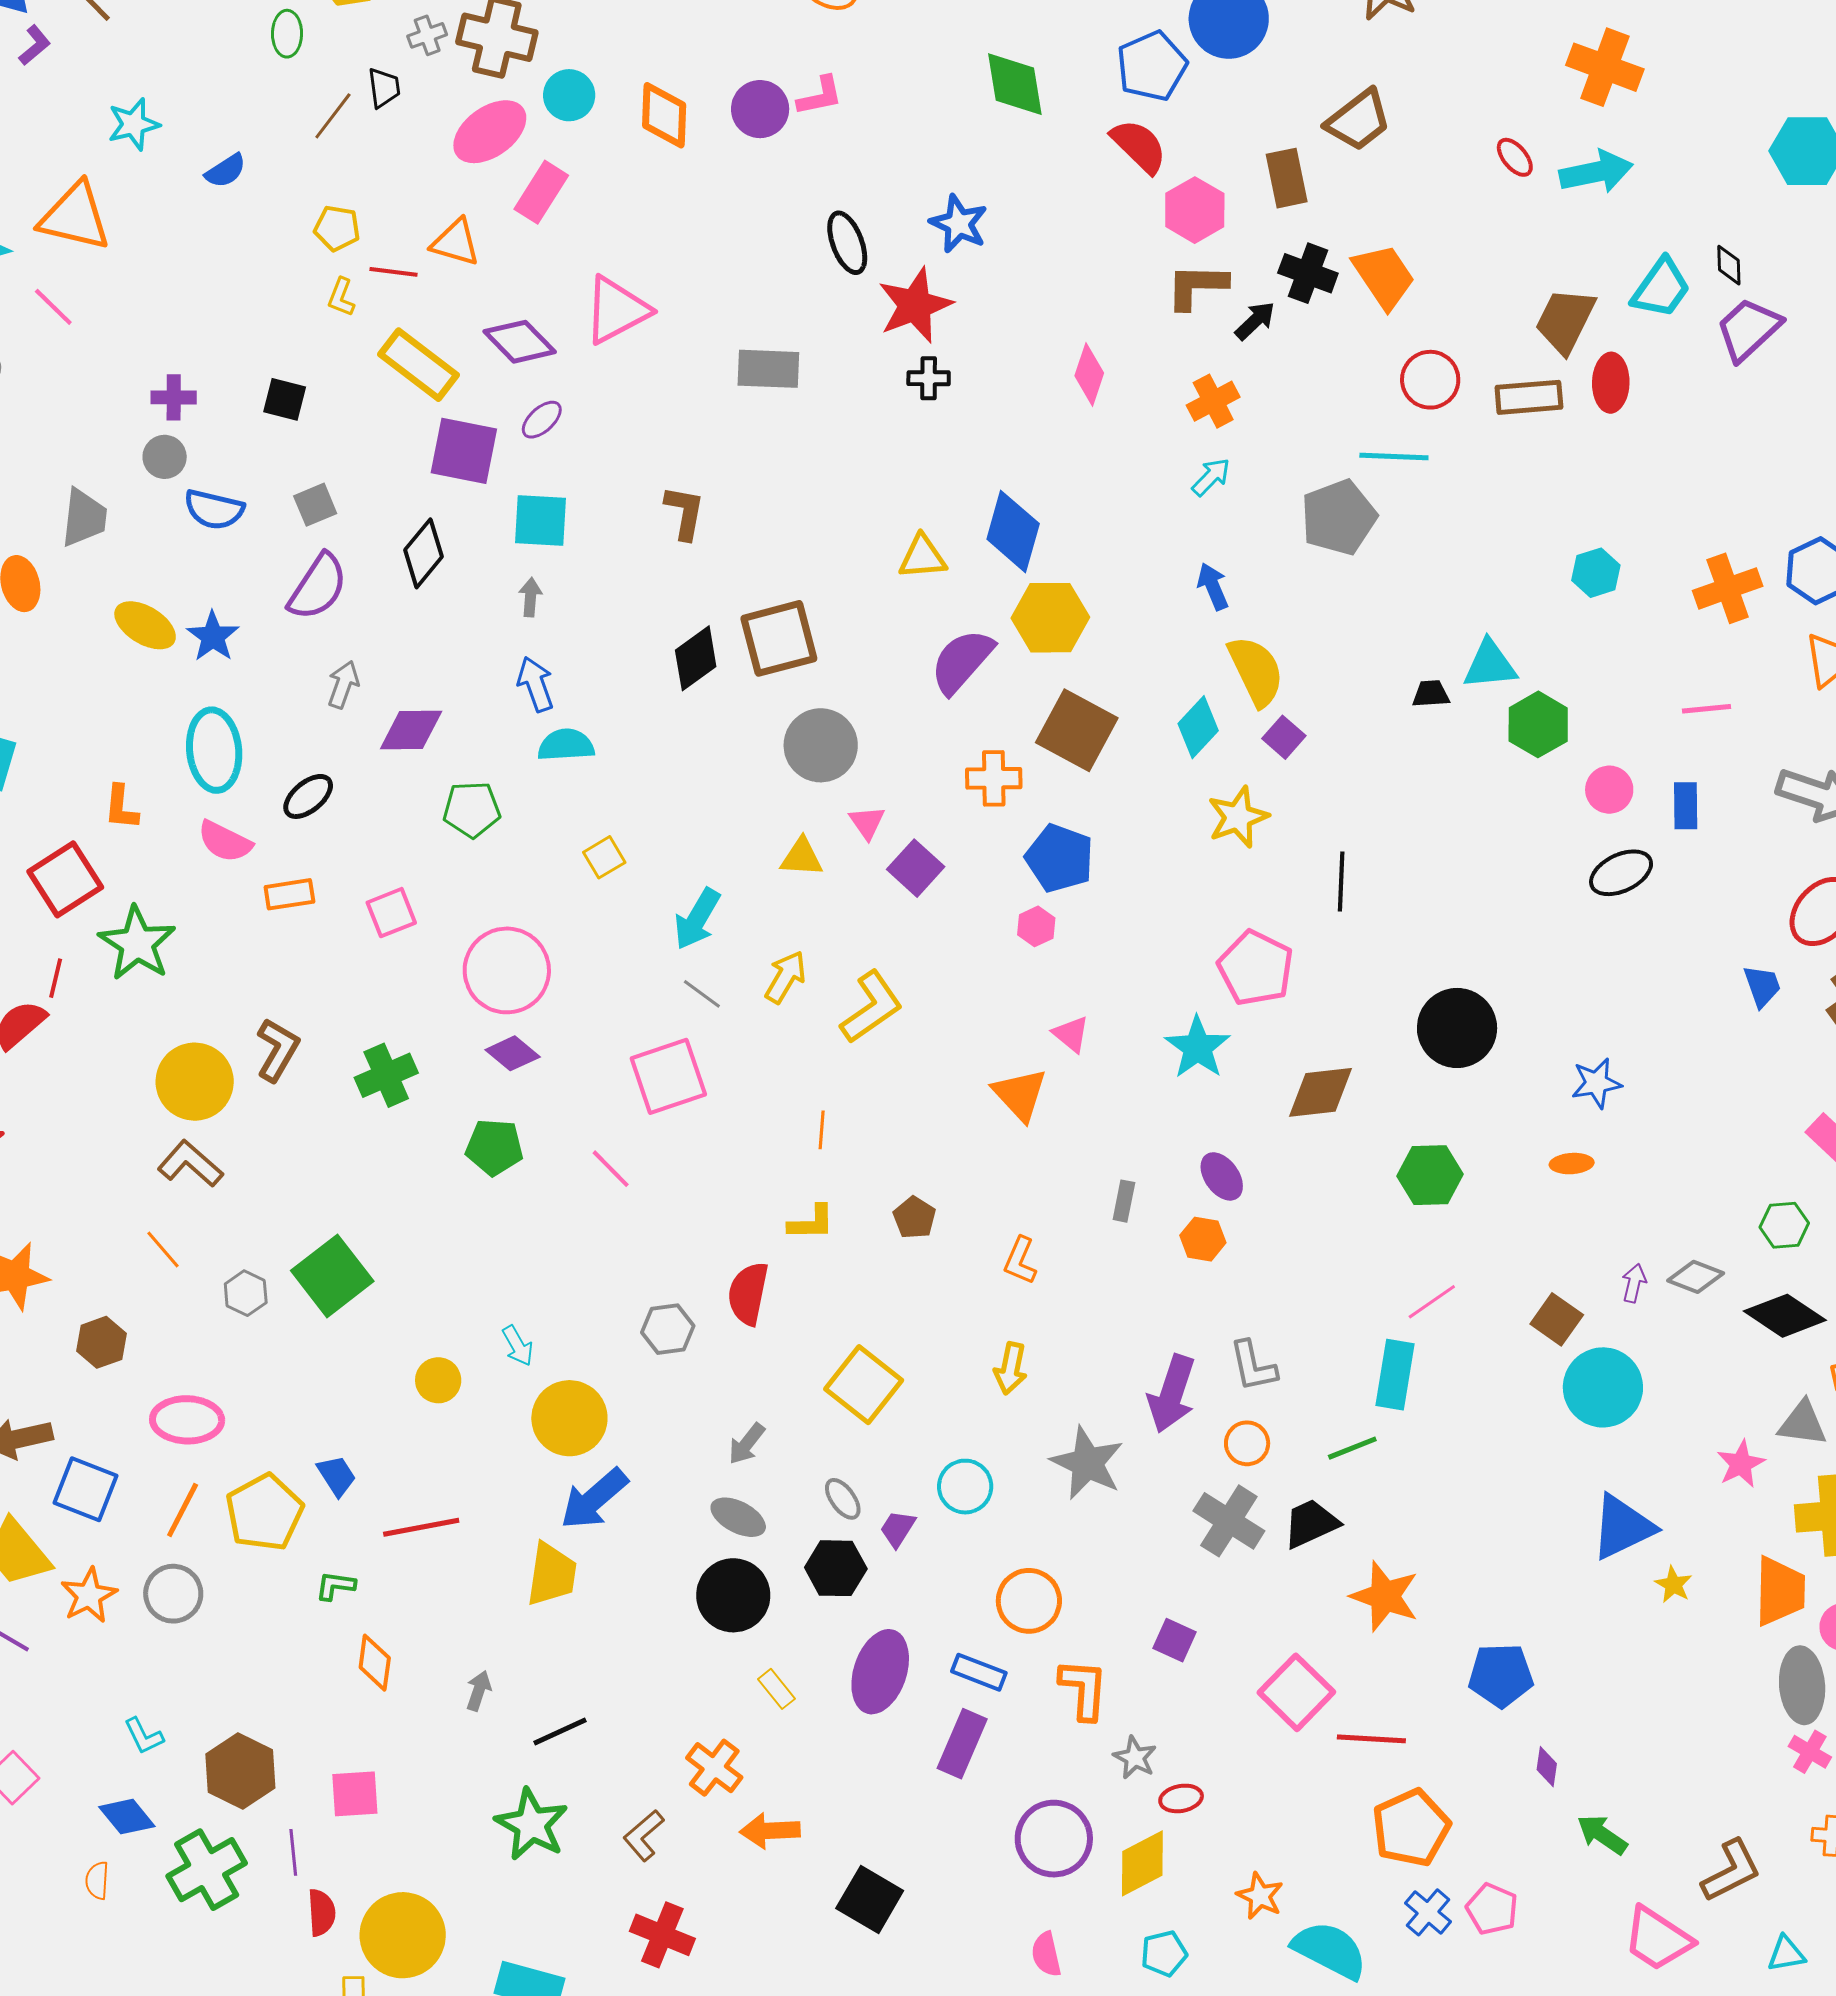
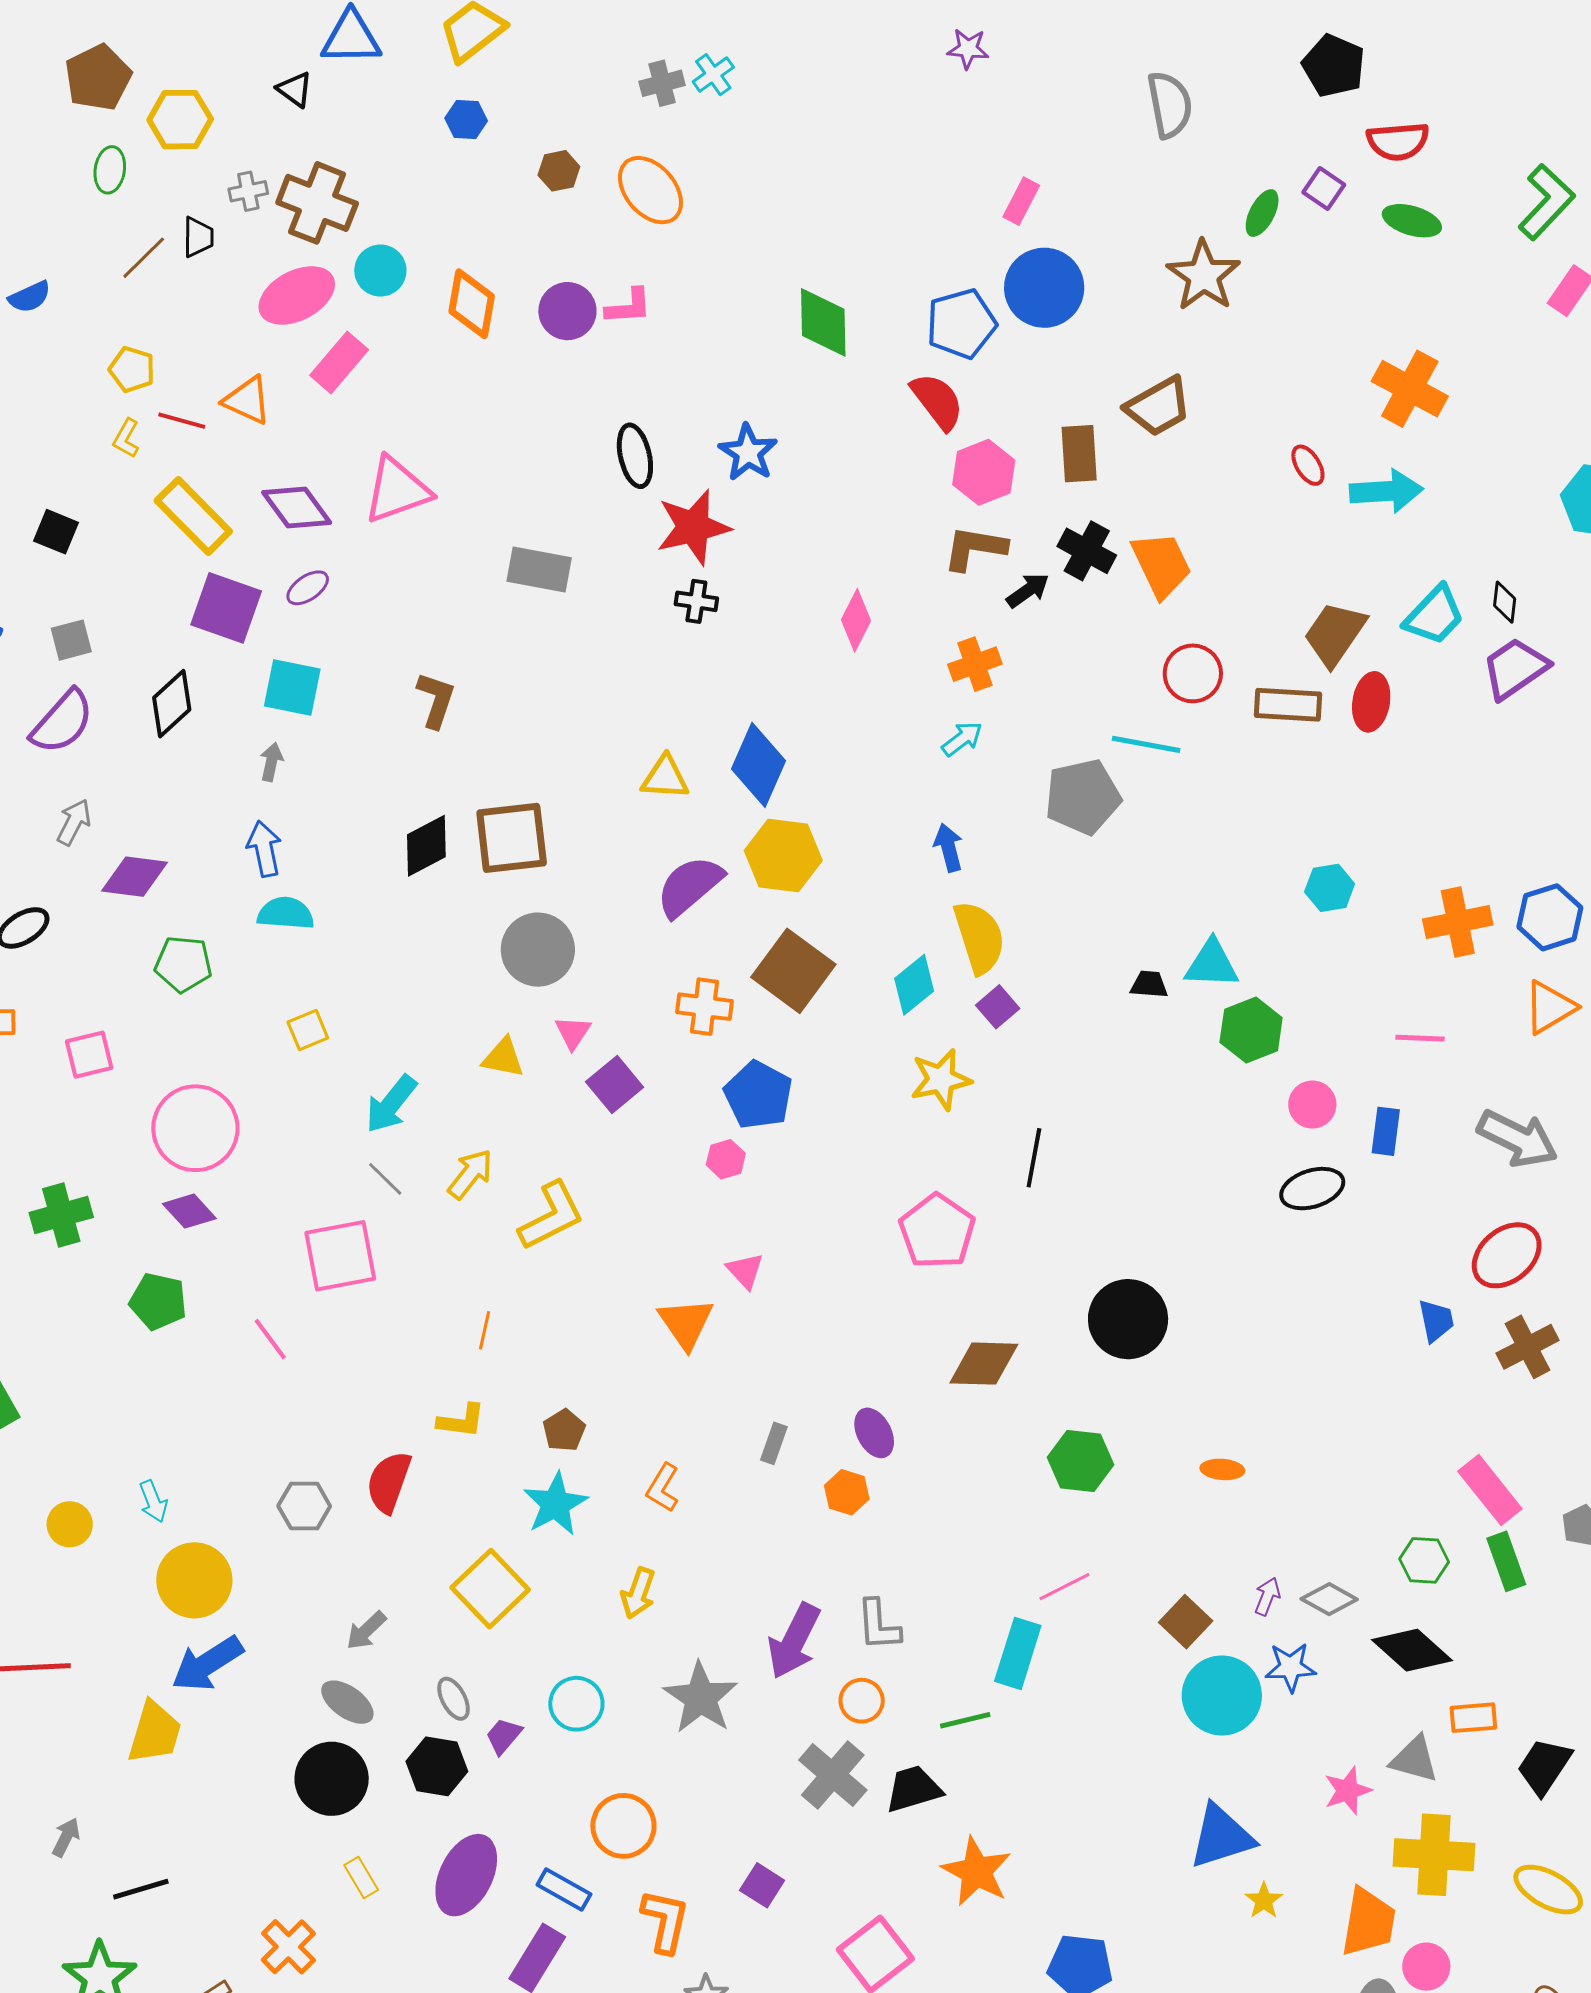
cyan star: (1198, 1047) -> (555, 1504), moved
blue star: (1596, 1083) -> (1291, 1667), moved

